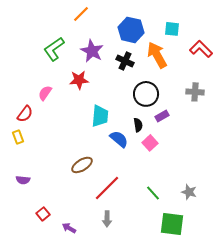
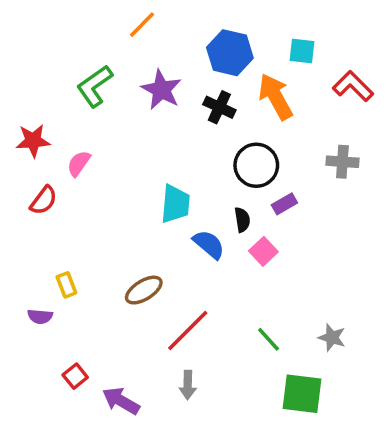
red star: (79, 80) -> (33, 141), moved
yellow rectangle: (18, 137) -> (66, 285), moved
purple arrow: (69, 228) -> (121, 401), size x1.5

